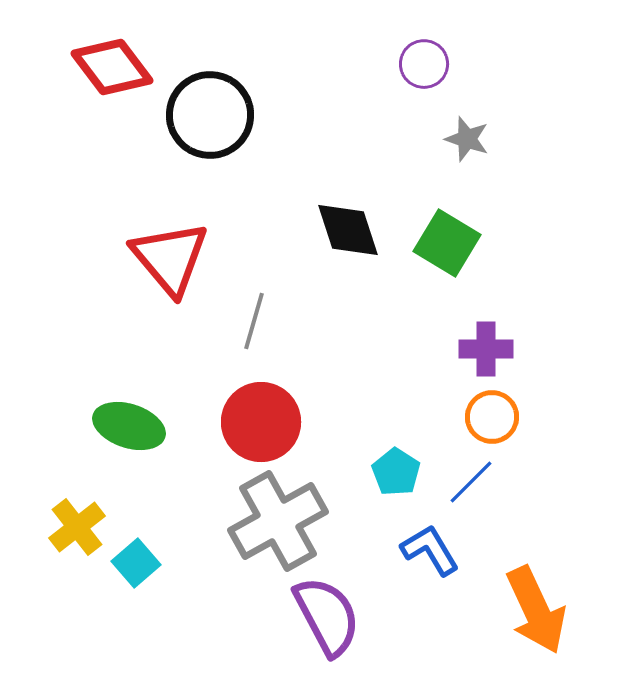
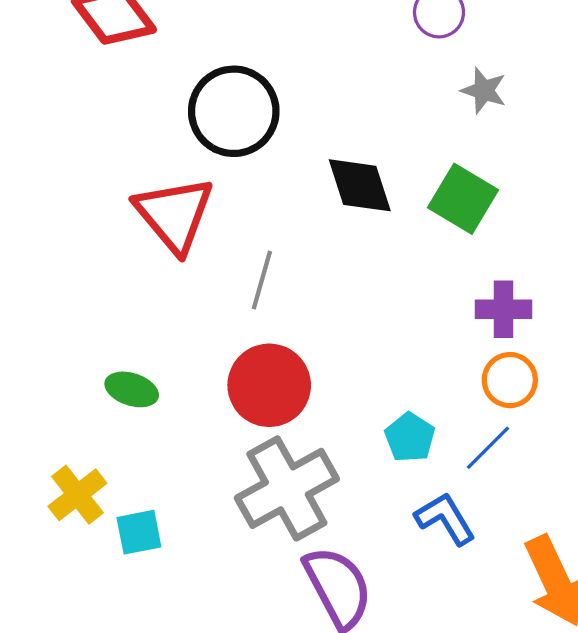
black circle: (210, 115) -> (234, 111), moved
green ellipse: (129, 426) -> (132, 389), size x0.7
cyan square: (136, 563) -> (139, 532), turned 30

